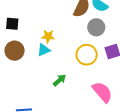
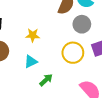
cyan triangle: (44, 50) -> (31, 62), moved

